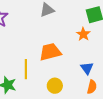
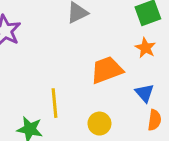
orange star: (83, 34) -> (145, 48), moved
orange trapezoid: (50, 52) -> (107, 70), moved

